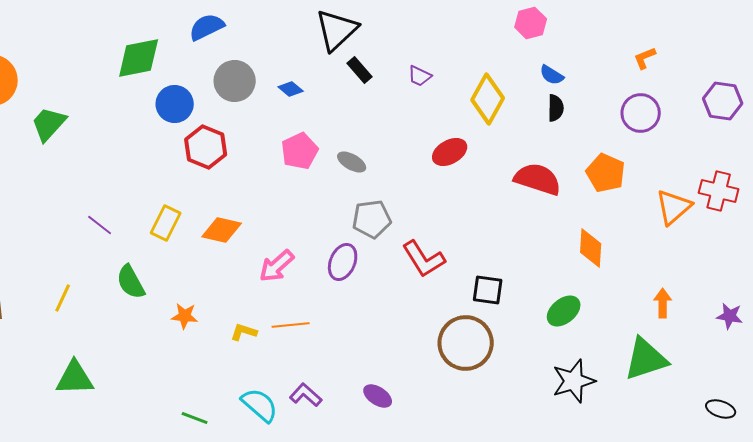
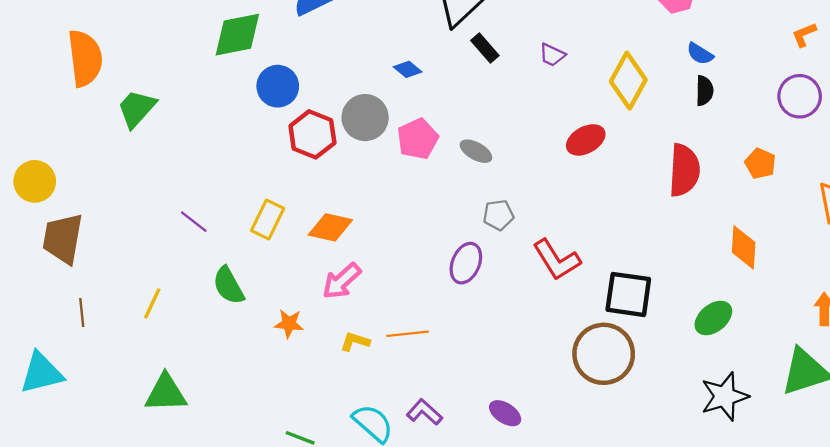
gray circle: (235, 81) -> (365, 118), moved
orange pentagon: (606, 173) -> (760, 163), size x0.7
red semicircle: (538, 179) -> (684, 170), turned 75
gray pentagon: (372, 219) -> (498, 215), size x0.7
pink arrow: (277, 266) -> (342, 281), moved
black square: (488, 290) -> (628, 294), size x1.4

